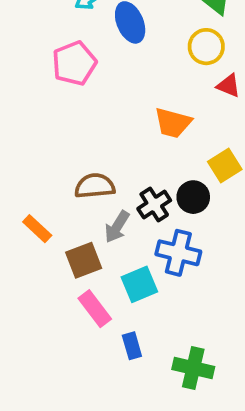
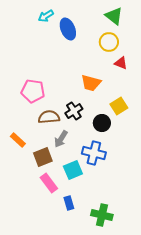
pink pentagon: (74, 63) -> (33, 91), moved, turned 30
black cross: (154, 204) -> (74, 111), moved

